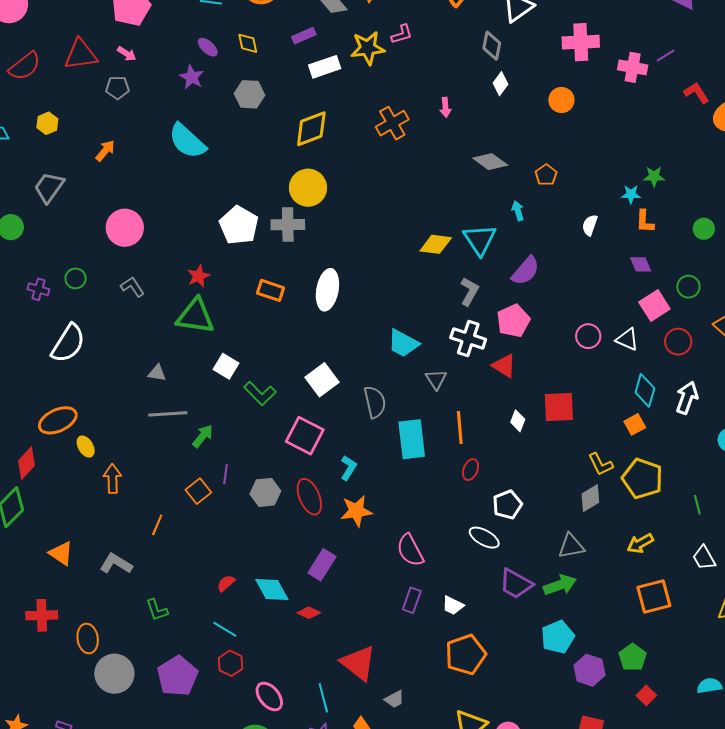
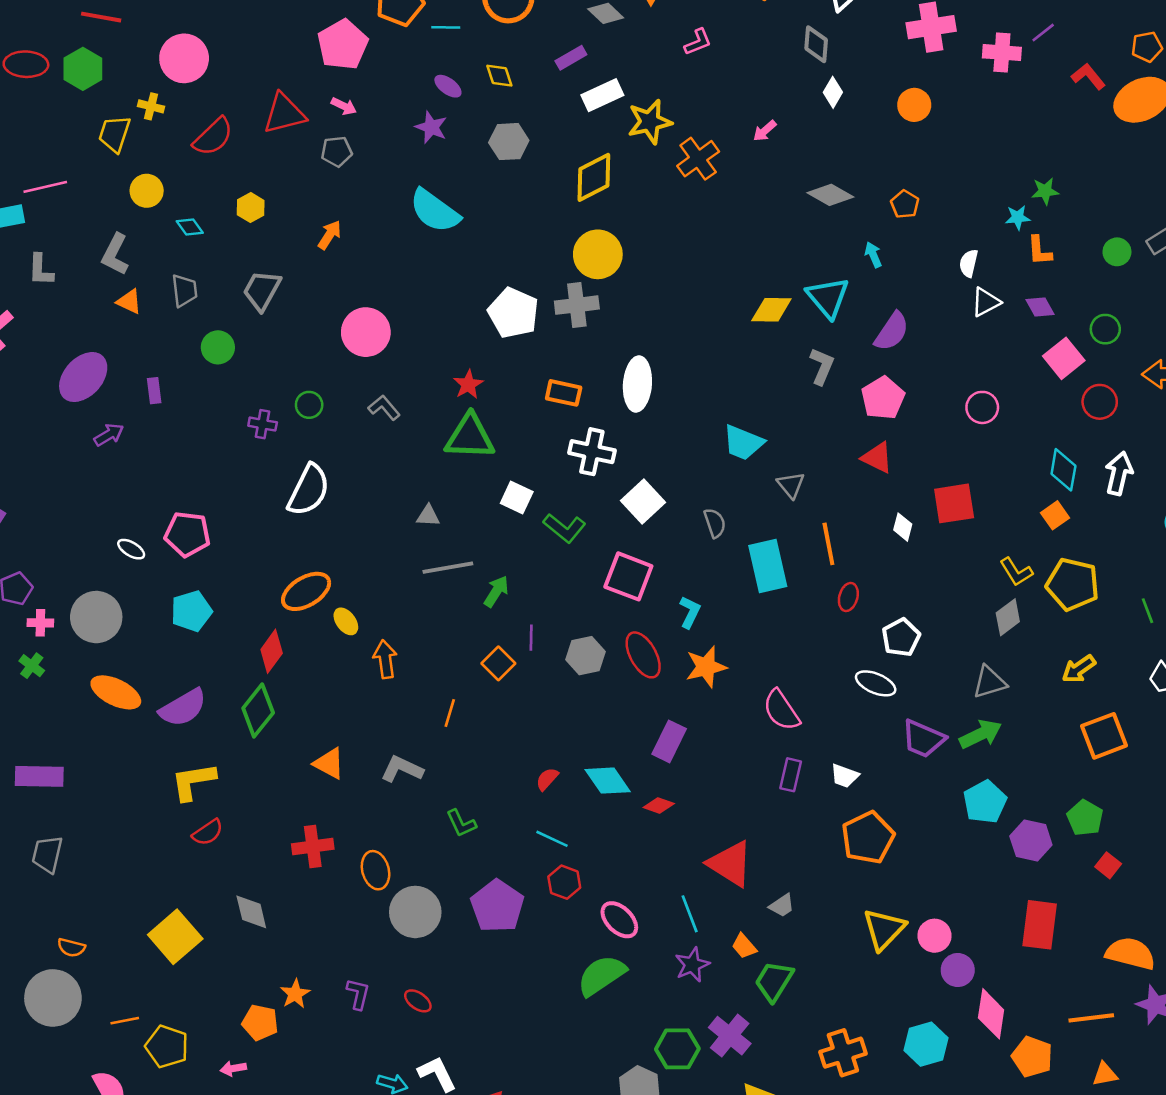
yellow star: (368, 48) -> (650, 122), moved
pink arrow: (445, 107) -> (765, 131), turned 60
white cross: (468, 339) -> (592, 452), moved
white triangle: (627, 339) -> (986, 302), moved, turned -45
gray semicircle: (375, 402) -> (715, 523), size x0.7

